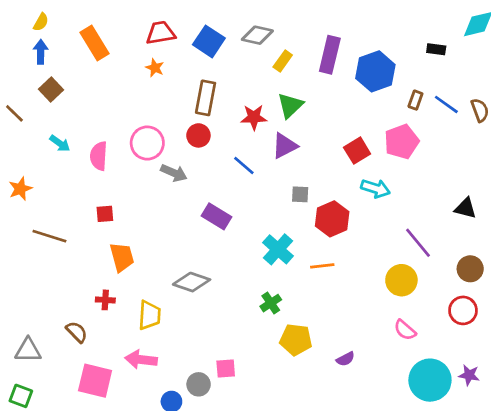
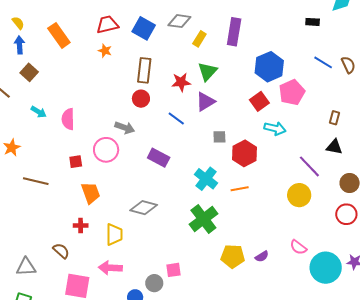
yellow semicircle: (41, 22) -> (18, 23), turned -64
blue hexagon: (375, 71) -> (269, 67), moved
brown rectangle: (415, 100) -> (335, 118), moved
pink circle: (147, 143) -> (106, 150), moved
black triangle: (465, 208) -> (334, 147), moved
green cross: (271, 303) -> (203, 219), size x1.8
pink semicircle: (405, 330) -> (298, 247), moved
yellow pentagon: (296, 340) -> (233, 256), moved

